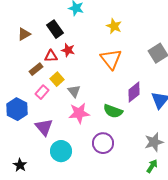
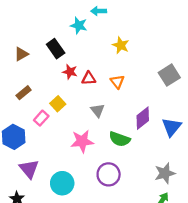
red triangle: (51, 56) -> (89, 78), moved
orange triangle: (111, 59) -> (117, 82), size x0.6
brown rectangle: (36, 69) -> (24, 93), moved
gray triangle: (74, 91) -> (97, 110), moved
purple triangle: (44, 127) -> (29, 169), moved

